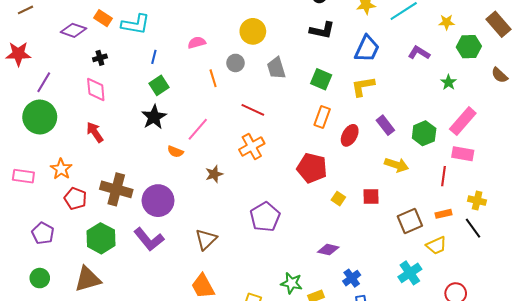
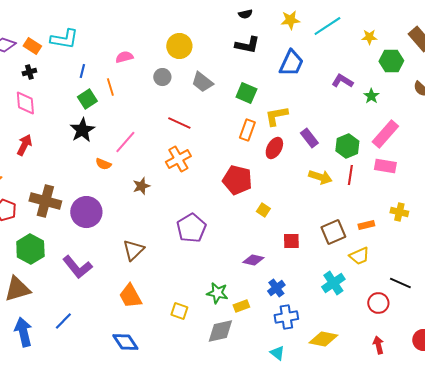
orange rectangle: (103, 18) -> (32, 46), moved
purple L-shape: (419, 53) -> (342, 81), moved
gray trapezoid: (276, 68) -> (202, 82), turned -35
orange line: (213, 78) -> (110, 87), moved
yellow L-shape: (363, 86) -> (276, 116), moved
red arrow: (95, 132) -> (24, 145), turned 60
red line: (443, 176) -> (350, 175), moved
red square: (371, 197) -> (291, 241), moved
black line: (473, 228) -> (400, 283), moved, turned -30
purple L-shape: (149, 239) -> (77, 267), moved

